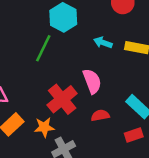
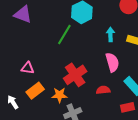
cyan arrow: (103, 43) -> (110, 34), turned 64
pink semicircle: (92, 81) -> (112, 62), moved

